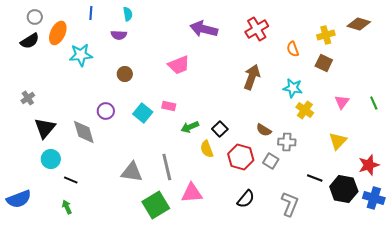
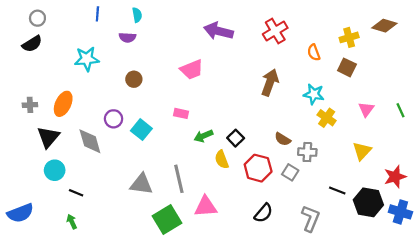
orange ellipse: (58, 33) -> (63, 104), moved
gray cross: (28, 98) -> (30, 105), turned 32
cyan square: (143, 113) -> (141, 130), moved

